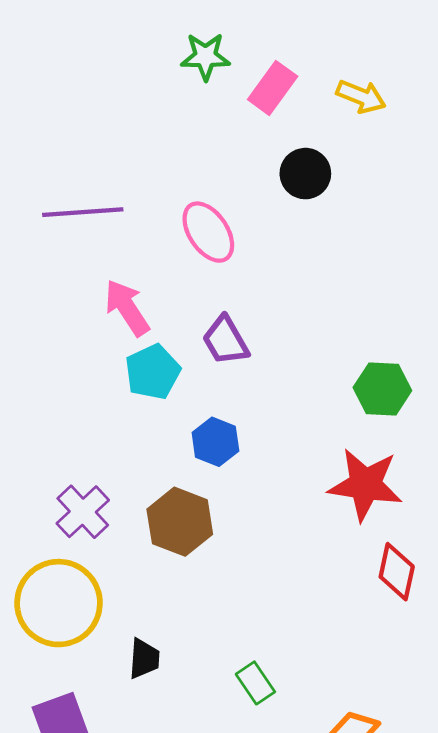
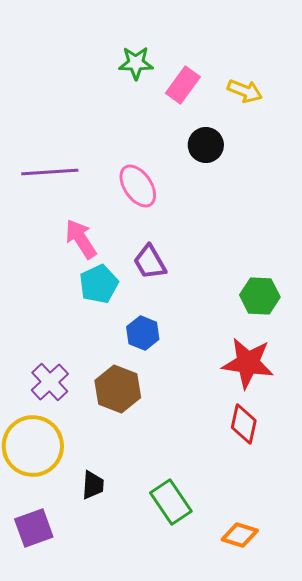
red diamond: (397, 572) -> (244, 424), moved
green rectangle: (255, 683) -> (171, 502), size x1.5

